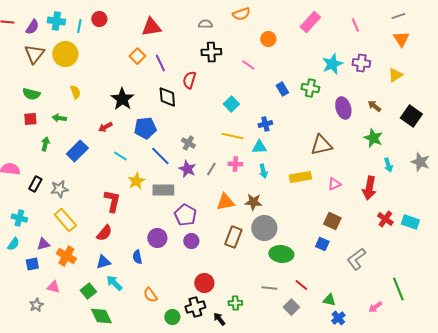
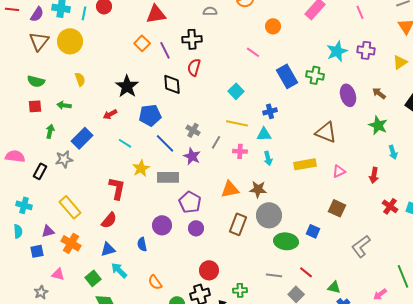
black cross: (211, 52) -> (192, 39), moved
blue rectangle: (282, 89) -> (287, 76), size x1.6
brown triangle: (321, 145) -> (326, 132), turned 35
gray line: (211, 169) -> (216, 142), moved
red arrow: (369, 188) -> (374, 175), size x0.7
gray star: (59, 189) -> (64, 159), moved
cyan semicircle: (13, 244) -> (18, 231), turned -40
blue square: (322, 244) -> (313, 231), moved

